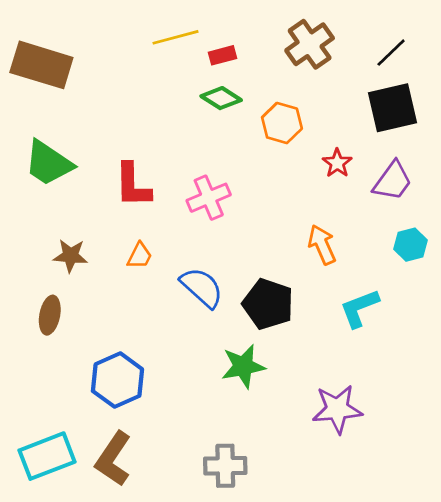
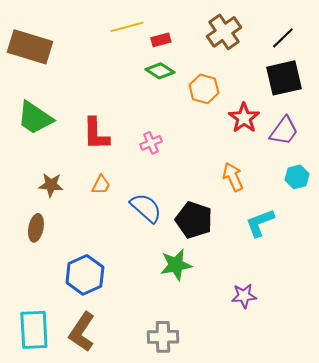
red star: (337, 163) -> (244, 118), size x1.4
pink cross: (209, 198) -> (151, 143), size x0.7
purple star: (337, 409) -> (244, 296), size x0.7
cyan rectangle: (47, 456) -> (34, 330), turned -72

